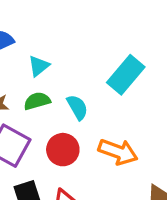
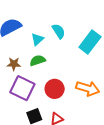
cyan semicircle: (77, 107) -> (59, 31), moved

